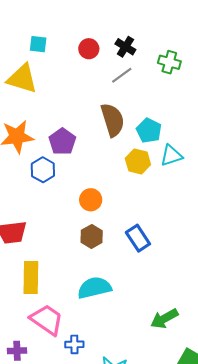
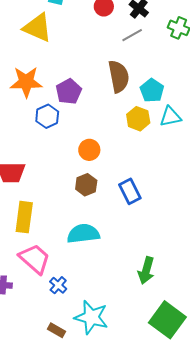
green arrow: (164, 319) -> (146, 270), turned -52
blue cross: (74, 344) -> (58, 285), turned 36

